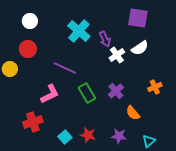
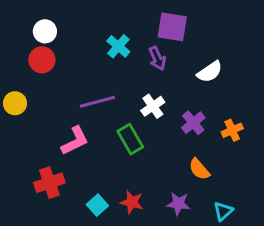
purple square: (138, 18) -> (172, 27), moved
cyan cross: (79, 31) -> (118, 46), size x0.7
red circle: (28, 49) -> (42, 60), moved
white cross: (117, 55) -> (153, 106), moved
purple line: (65, 68) -> (97, 102), turned -40
purple cross: (116, 91) -> (193, 123), moved

